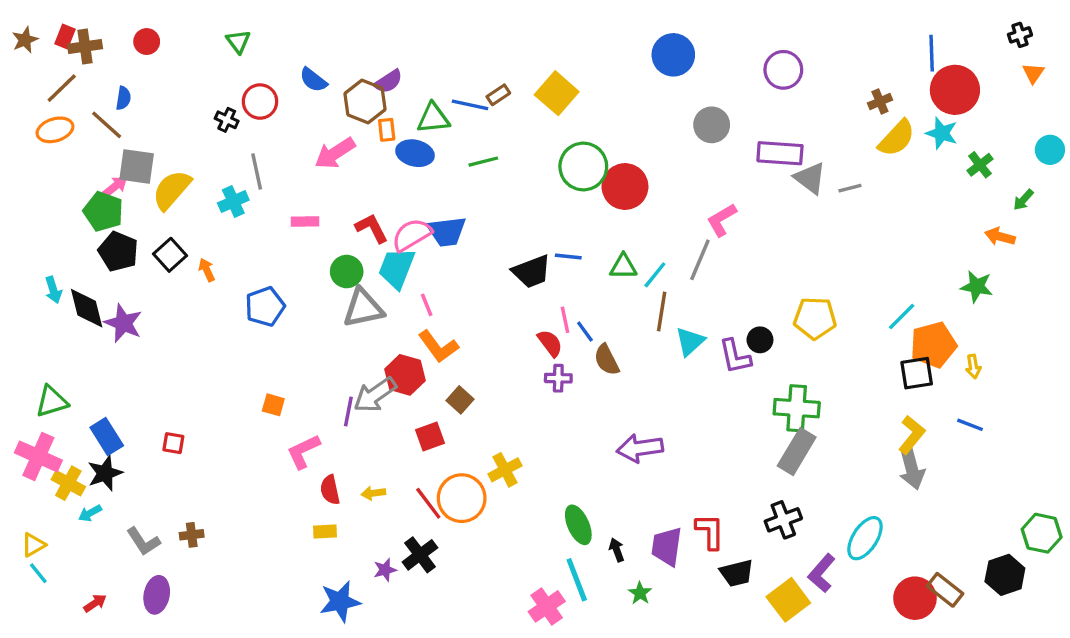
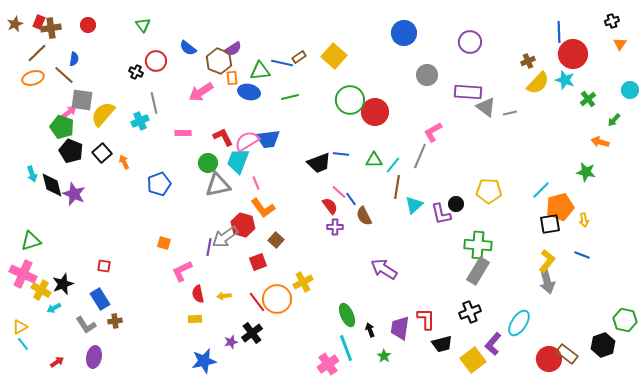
pink line: (565, 320) -> (339, 192), turned -35
blue rectangle: (107, 436) -> (100, 299), moved
purple arrow: (640, 448) -> (384, 269), turned 40

